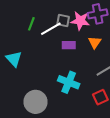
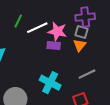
gray square: (63, 21) -> (81, 32), moved
pink star: (80, 21) -> (57, 31), moved

